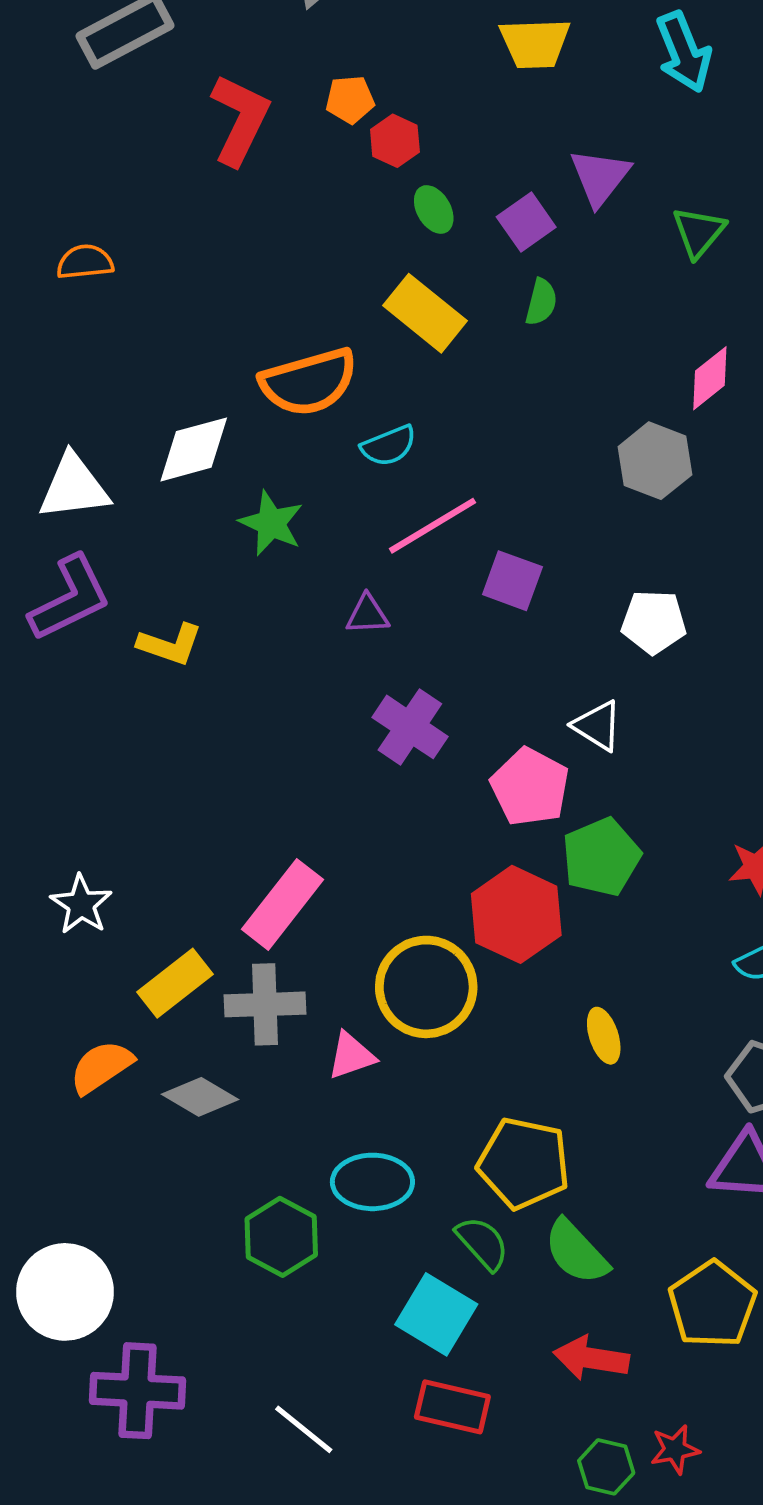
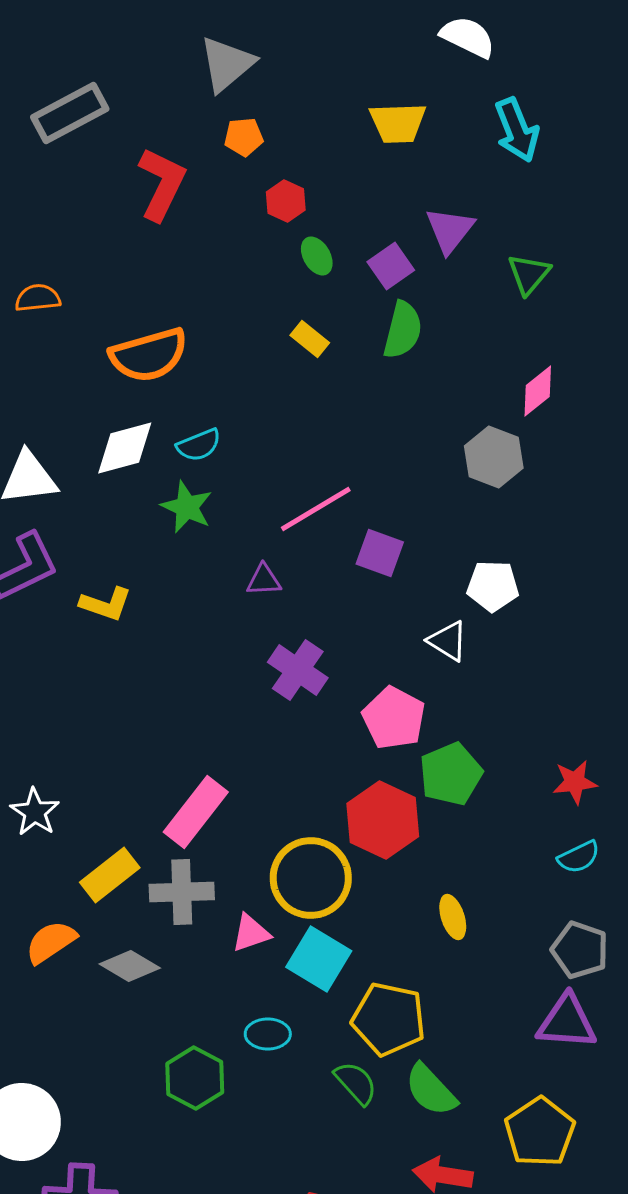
orange pentagon: (350, 100) -> (244, 137), moved
green semicircle: (541, 302) -> (403, 330), size x1.5
yellow rectangle: (425, 313) -> (310, 339), size x0.6
orange semicircle: (309, 382) -> (149, 355), moved
cyan semicircle: (389, 446) -> (199, 445), moved
white triangle: (597, 726) -> (448, 641), moved
cyan ellipse: (372, 1182) -> (268, 1034), size x0.7
cyan square: (436, 1314) -> (319, 959), moved

